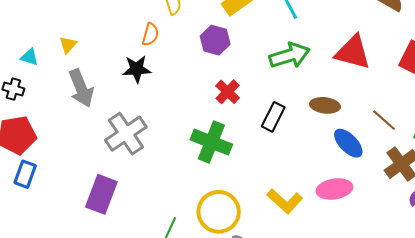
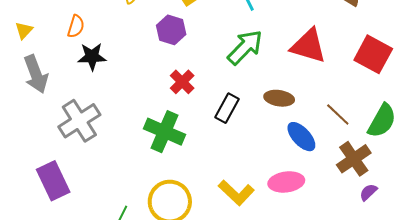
orange semicircle: (150, 34) -> (76, 26), moved
green arrow: (290, 55) -> (245, 47), turned -30
purple rectangle: (101, 194) -> (53, 181), turned -48

